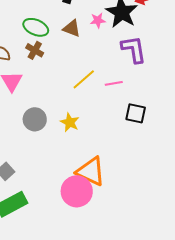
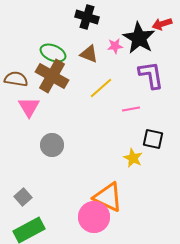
brown cross: (35, 50) -> (52, 76), size x1.8
yellow line: (84, 79) -> (101, 88), moved
yellow star: (70, 122) -> (133, 158), moved

